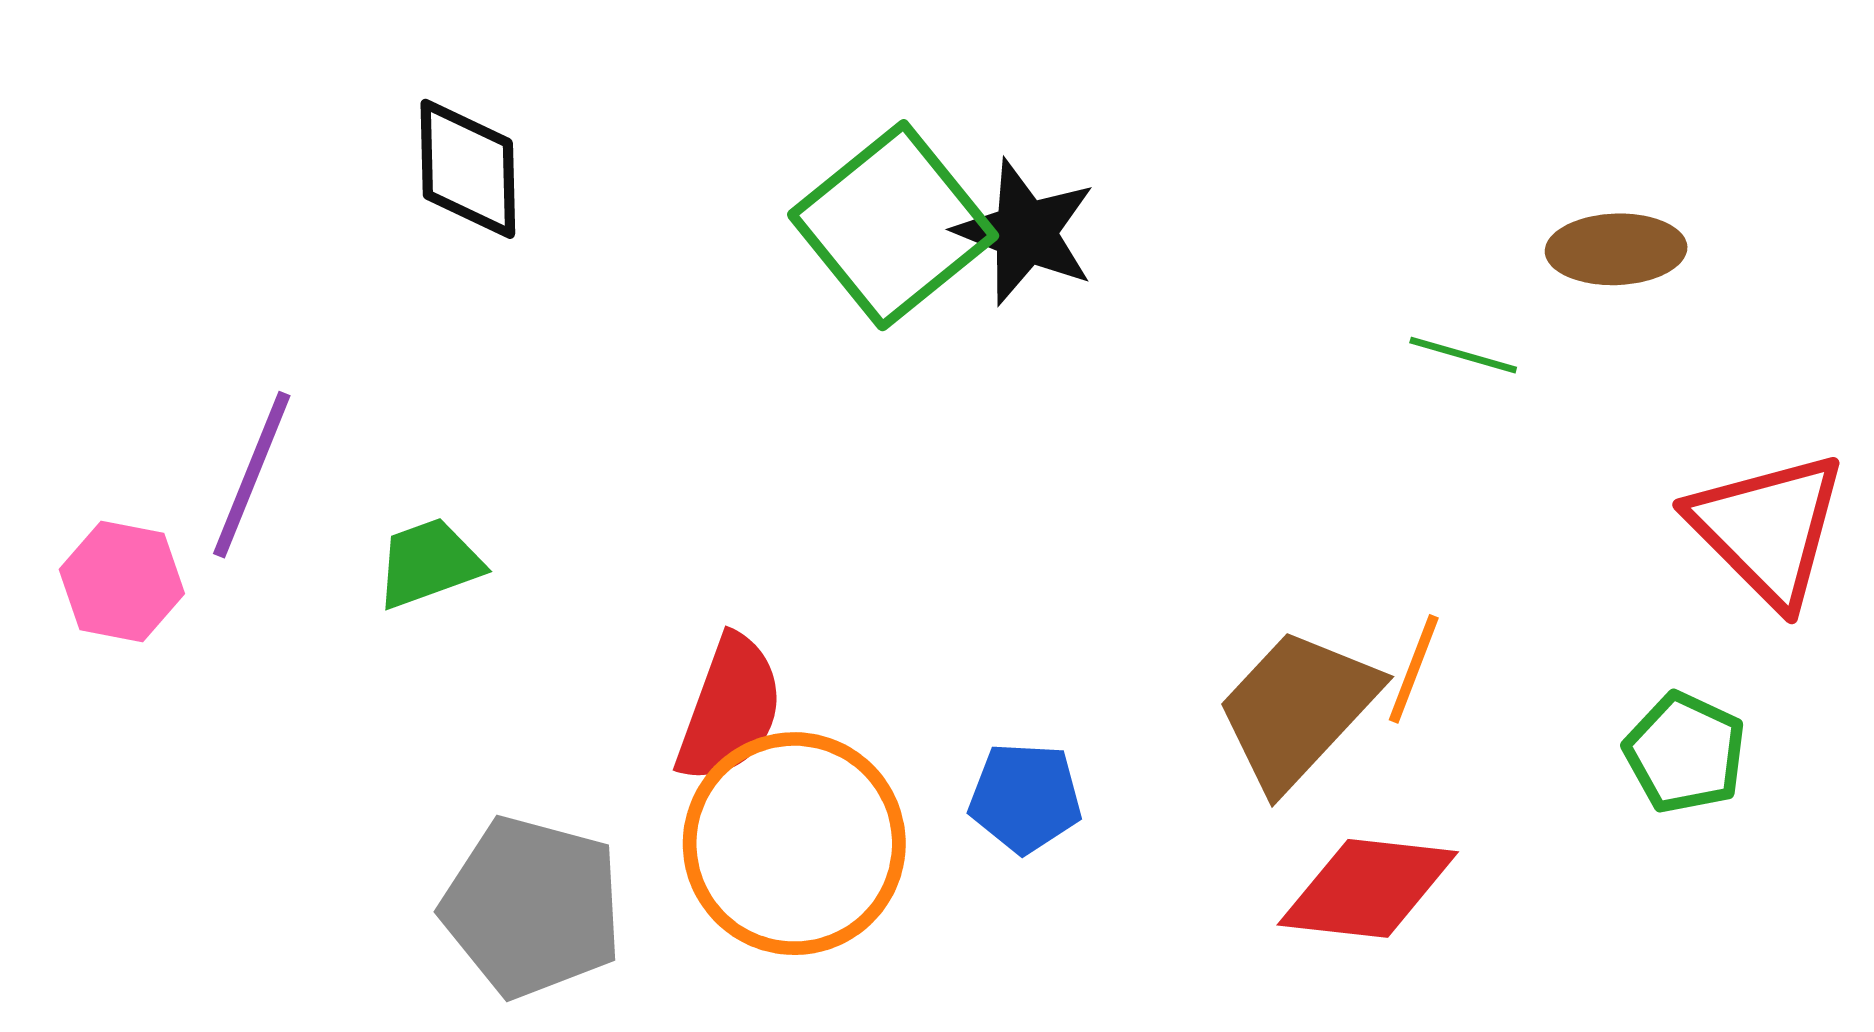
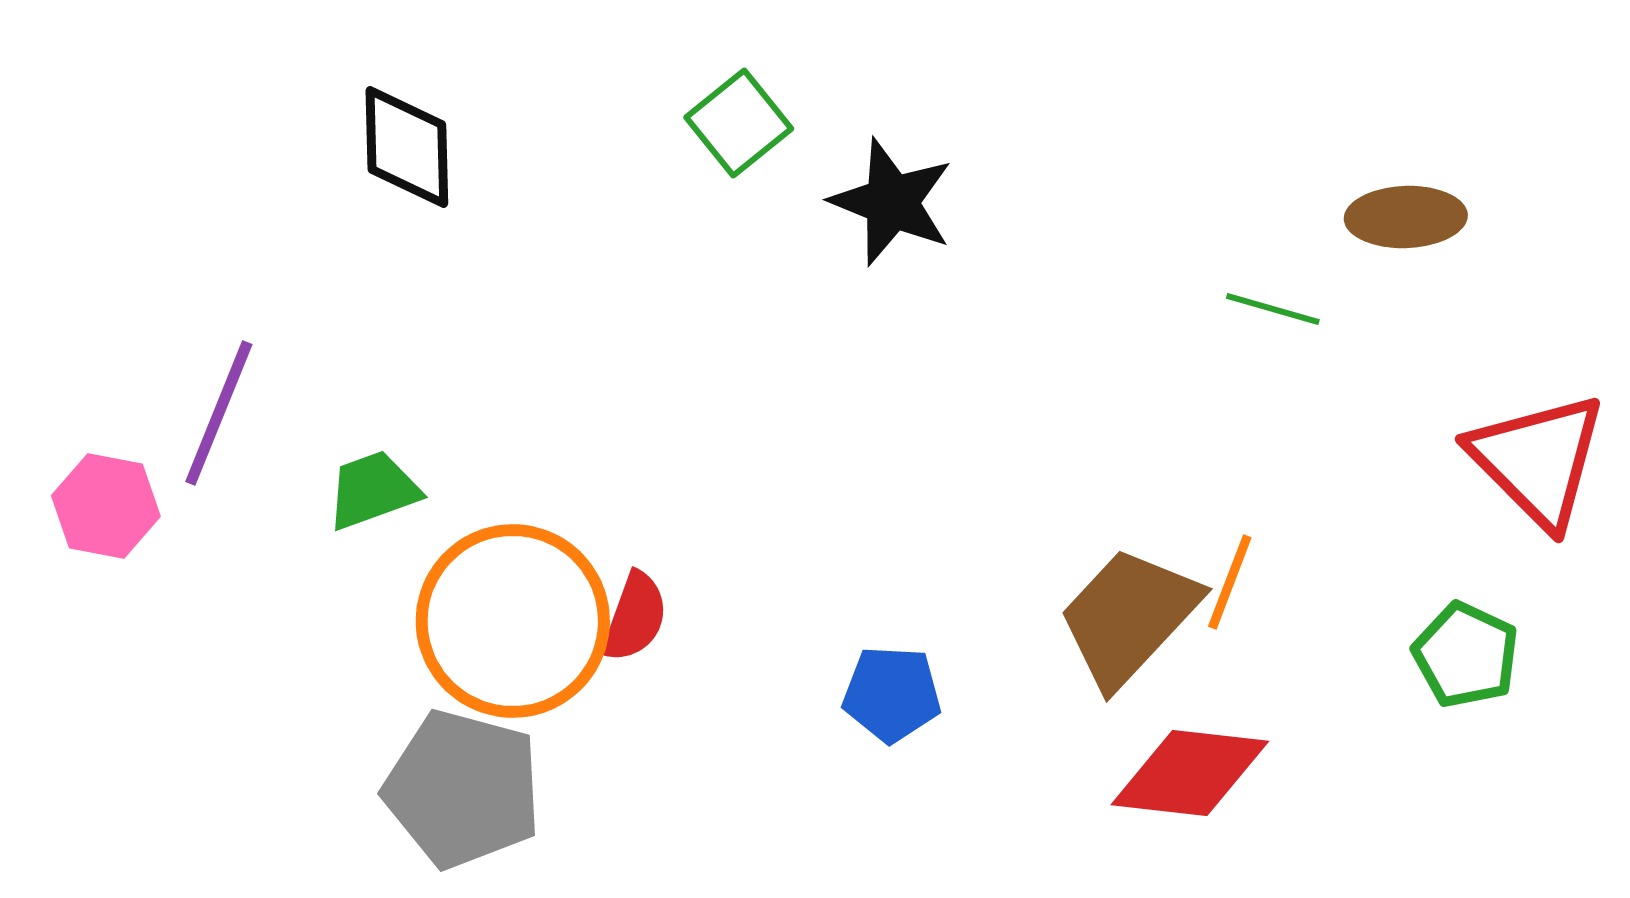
green square: (893, 225) -> (739, 123), moved, size x0.6
red semicircle: (730, 709) -> (635, 617), size x0.7
orange circle: (794, 844) -> (513, 621), moved

